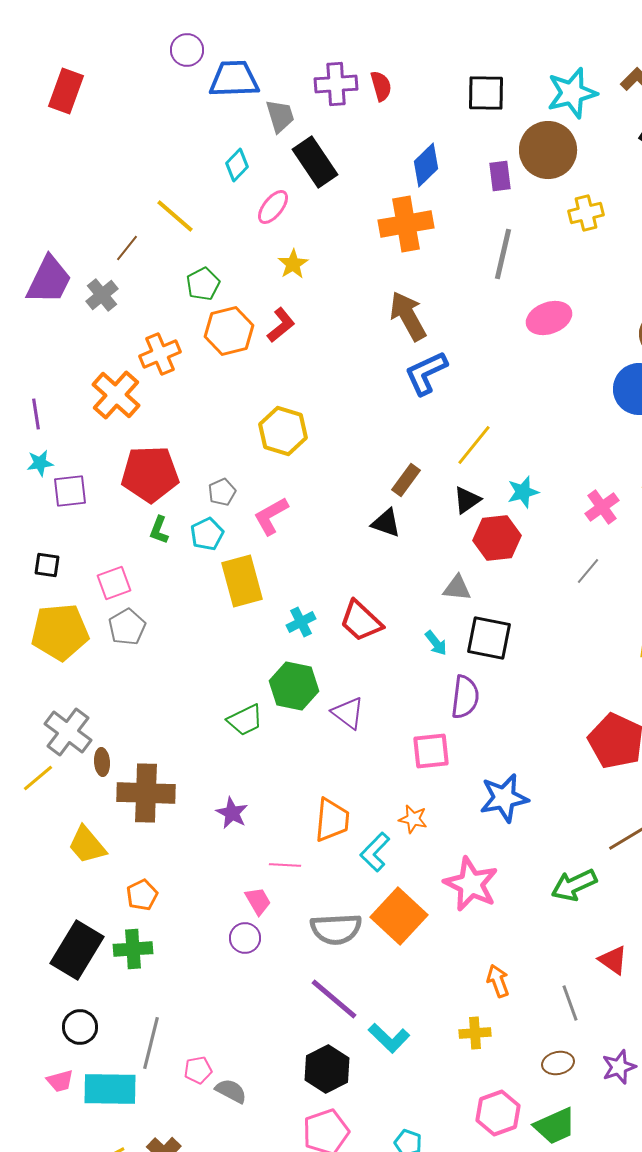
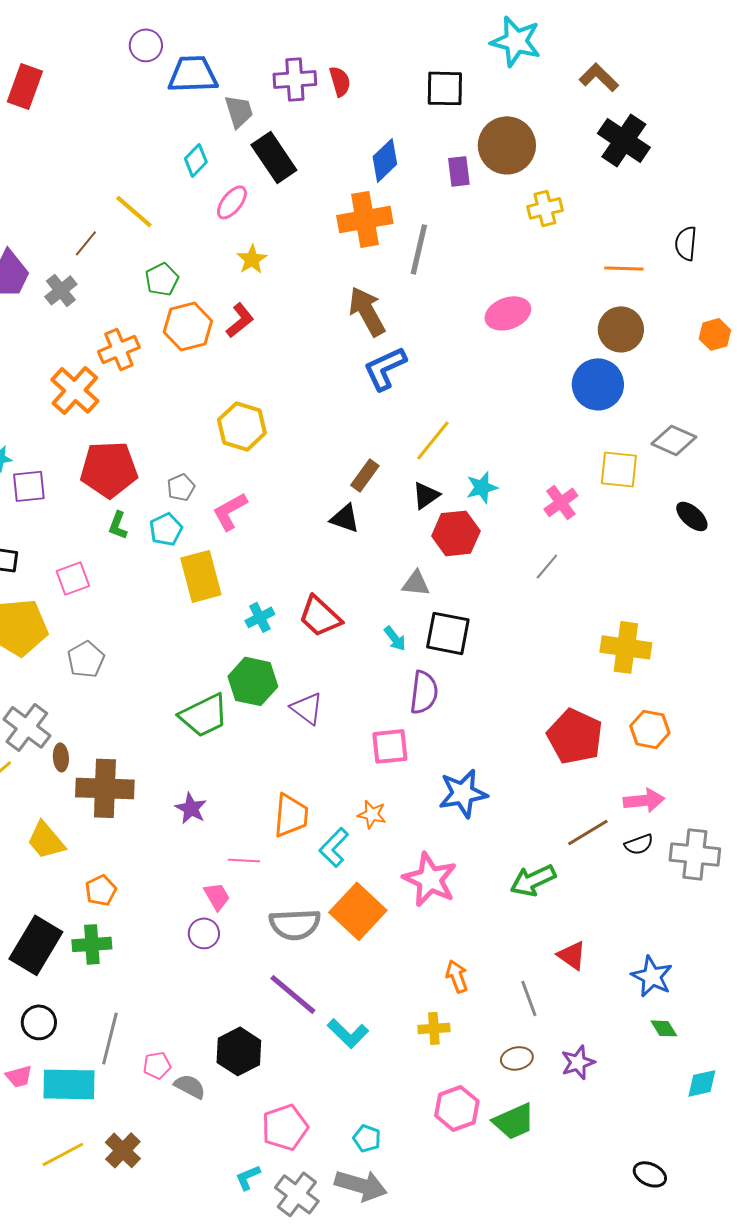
cyan star: (572, 93) -> (516, 41), moved, turned 30
gray line: (503, 254) -> (419, 249), moved
gray pentagon: (127, 627) -> (86, 659), moved
green trapezoid: (245, 720) -> (204, 715), size x1.4
black hexagon: (327, 1069) -> (239, 1051), moved

